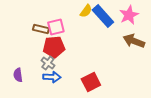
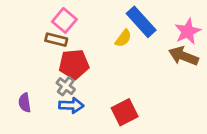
yellow semicircle: (86, 11) -> (123, 38), moved
pink star: (129, 15) -> (188, 31), moved
pink square: (56, 27) -> (64, 20), moved, turned -36

